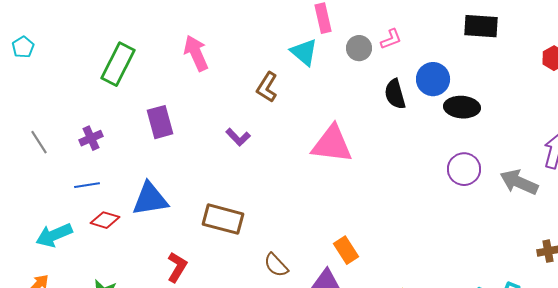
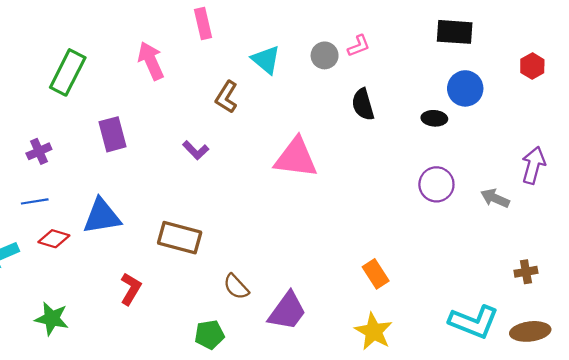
pink rectangle: (323, 18) -> (203, 23), moved
blue circle: (433, 79) -> (465, 88), moved
black ellipse: (462, 107) -> (434, 118), size x0.7
gray arrow: (519, 182) -> (495, 198), size x0.7
orange rectangle: (346, 250) -> (376, 274), moved

